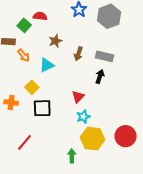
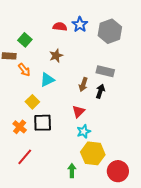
red semicircle: (40, 16) -> (60, 27), moved
brown arrow: (78, 54) -> (83, 84), moved
orange cross: (11, 103) -> (20, 127), moved, turned 32
red circle: (126, 136) -> (118, 171), moved

